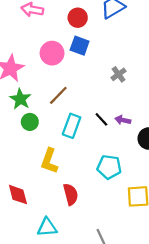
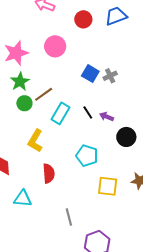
blue square: (80, 46) -> (90, 74), moved
brown line: (58, 95) -> (44, 94), moved

